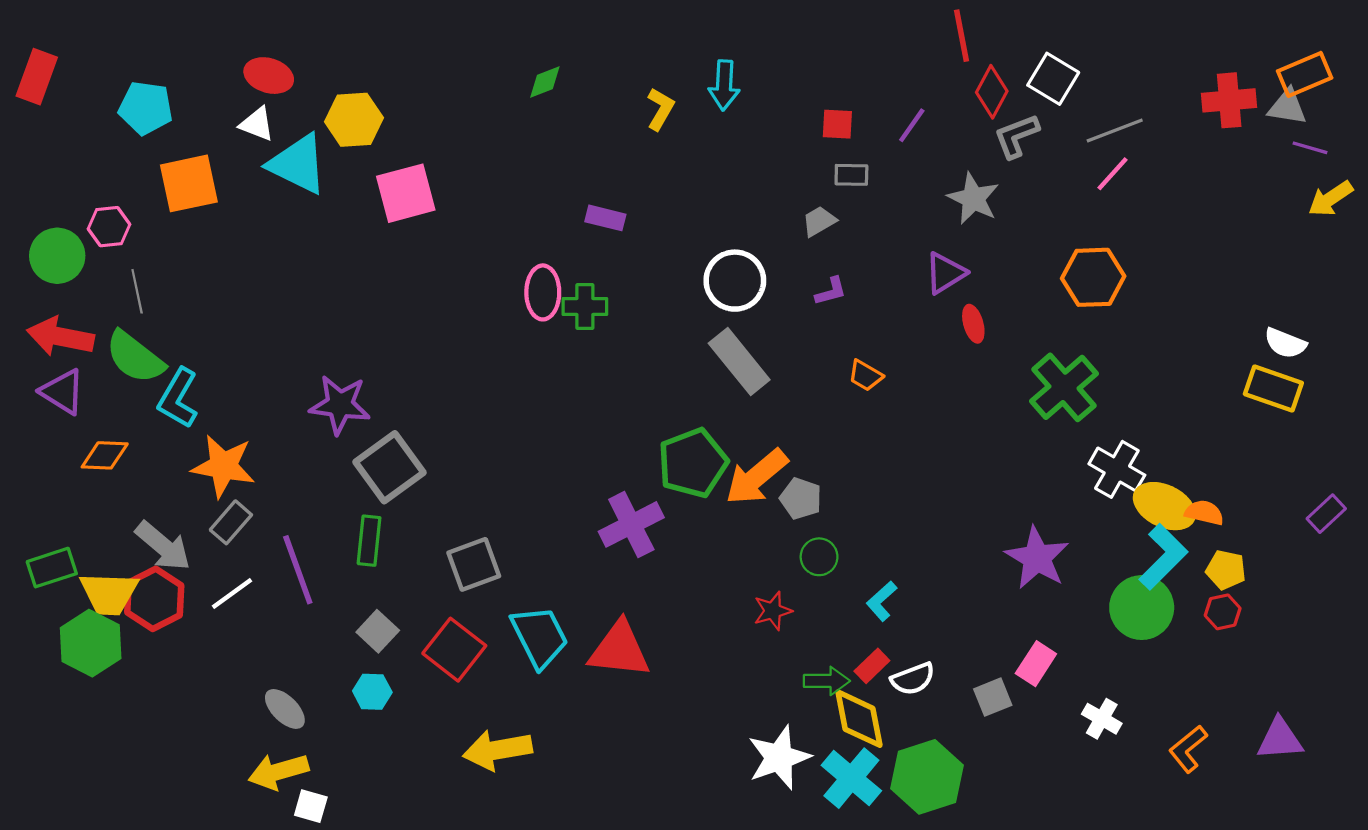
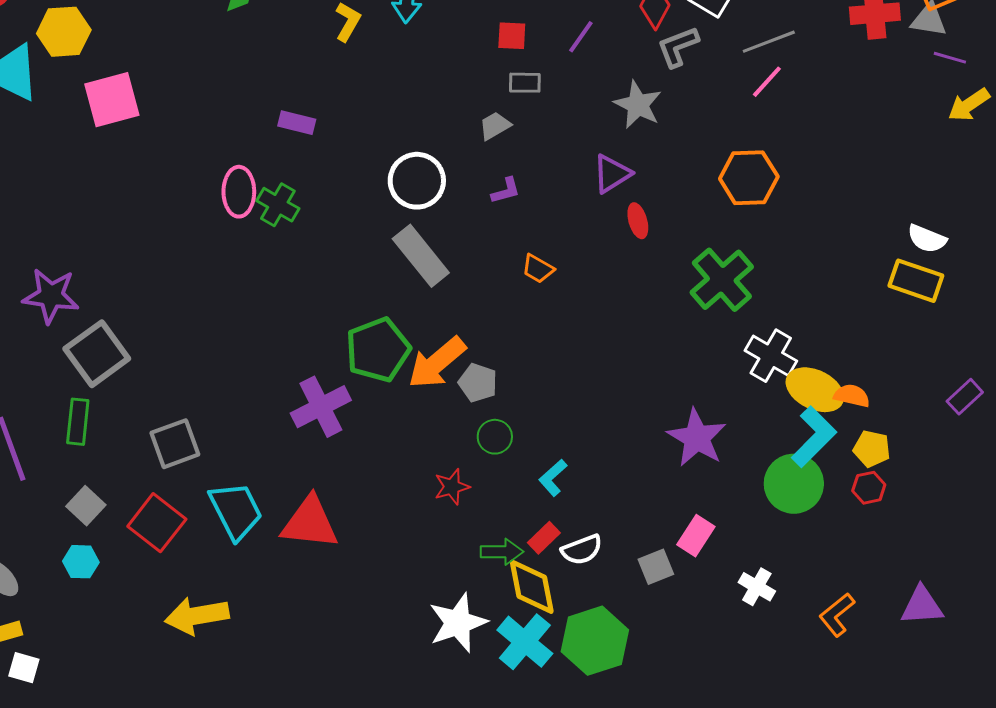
green cross: (585, 306) -> (278, 205), turned 30

